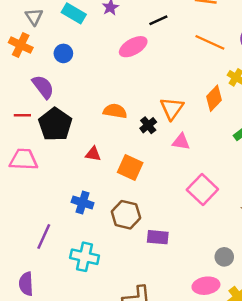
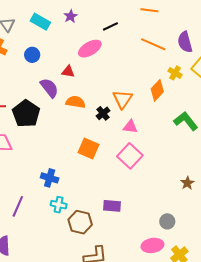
purple semicircle: (43, 87) -> (49, 88), moved
red triangle: (93, 154) -> (68, 72), moved
pink square: (202, 189) -> (130, 156), moved
brown hexagon: (126, 215) -> (80, 222), moved
cyan cross: (85, 257) -> (59, 205), moved, size x0.7

